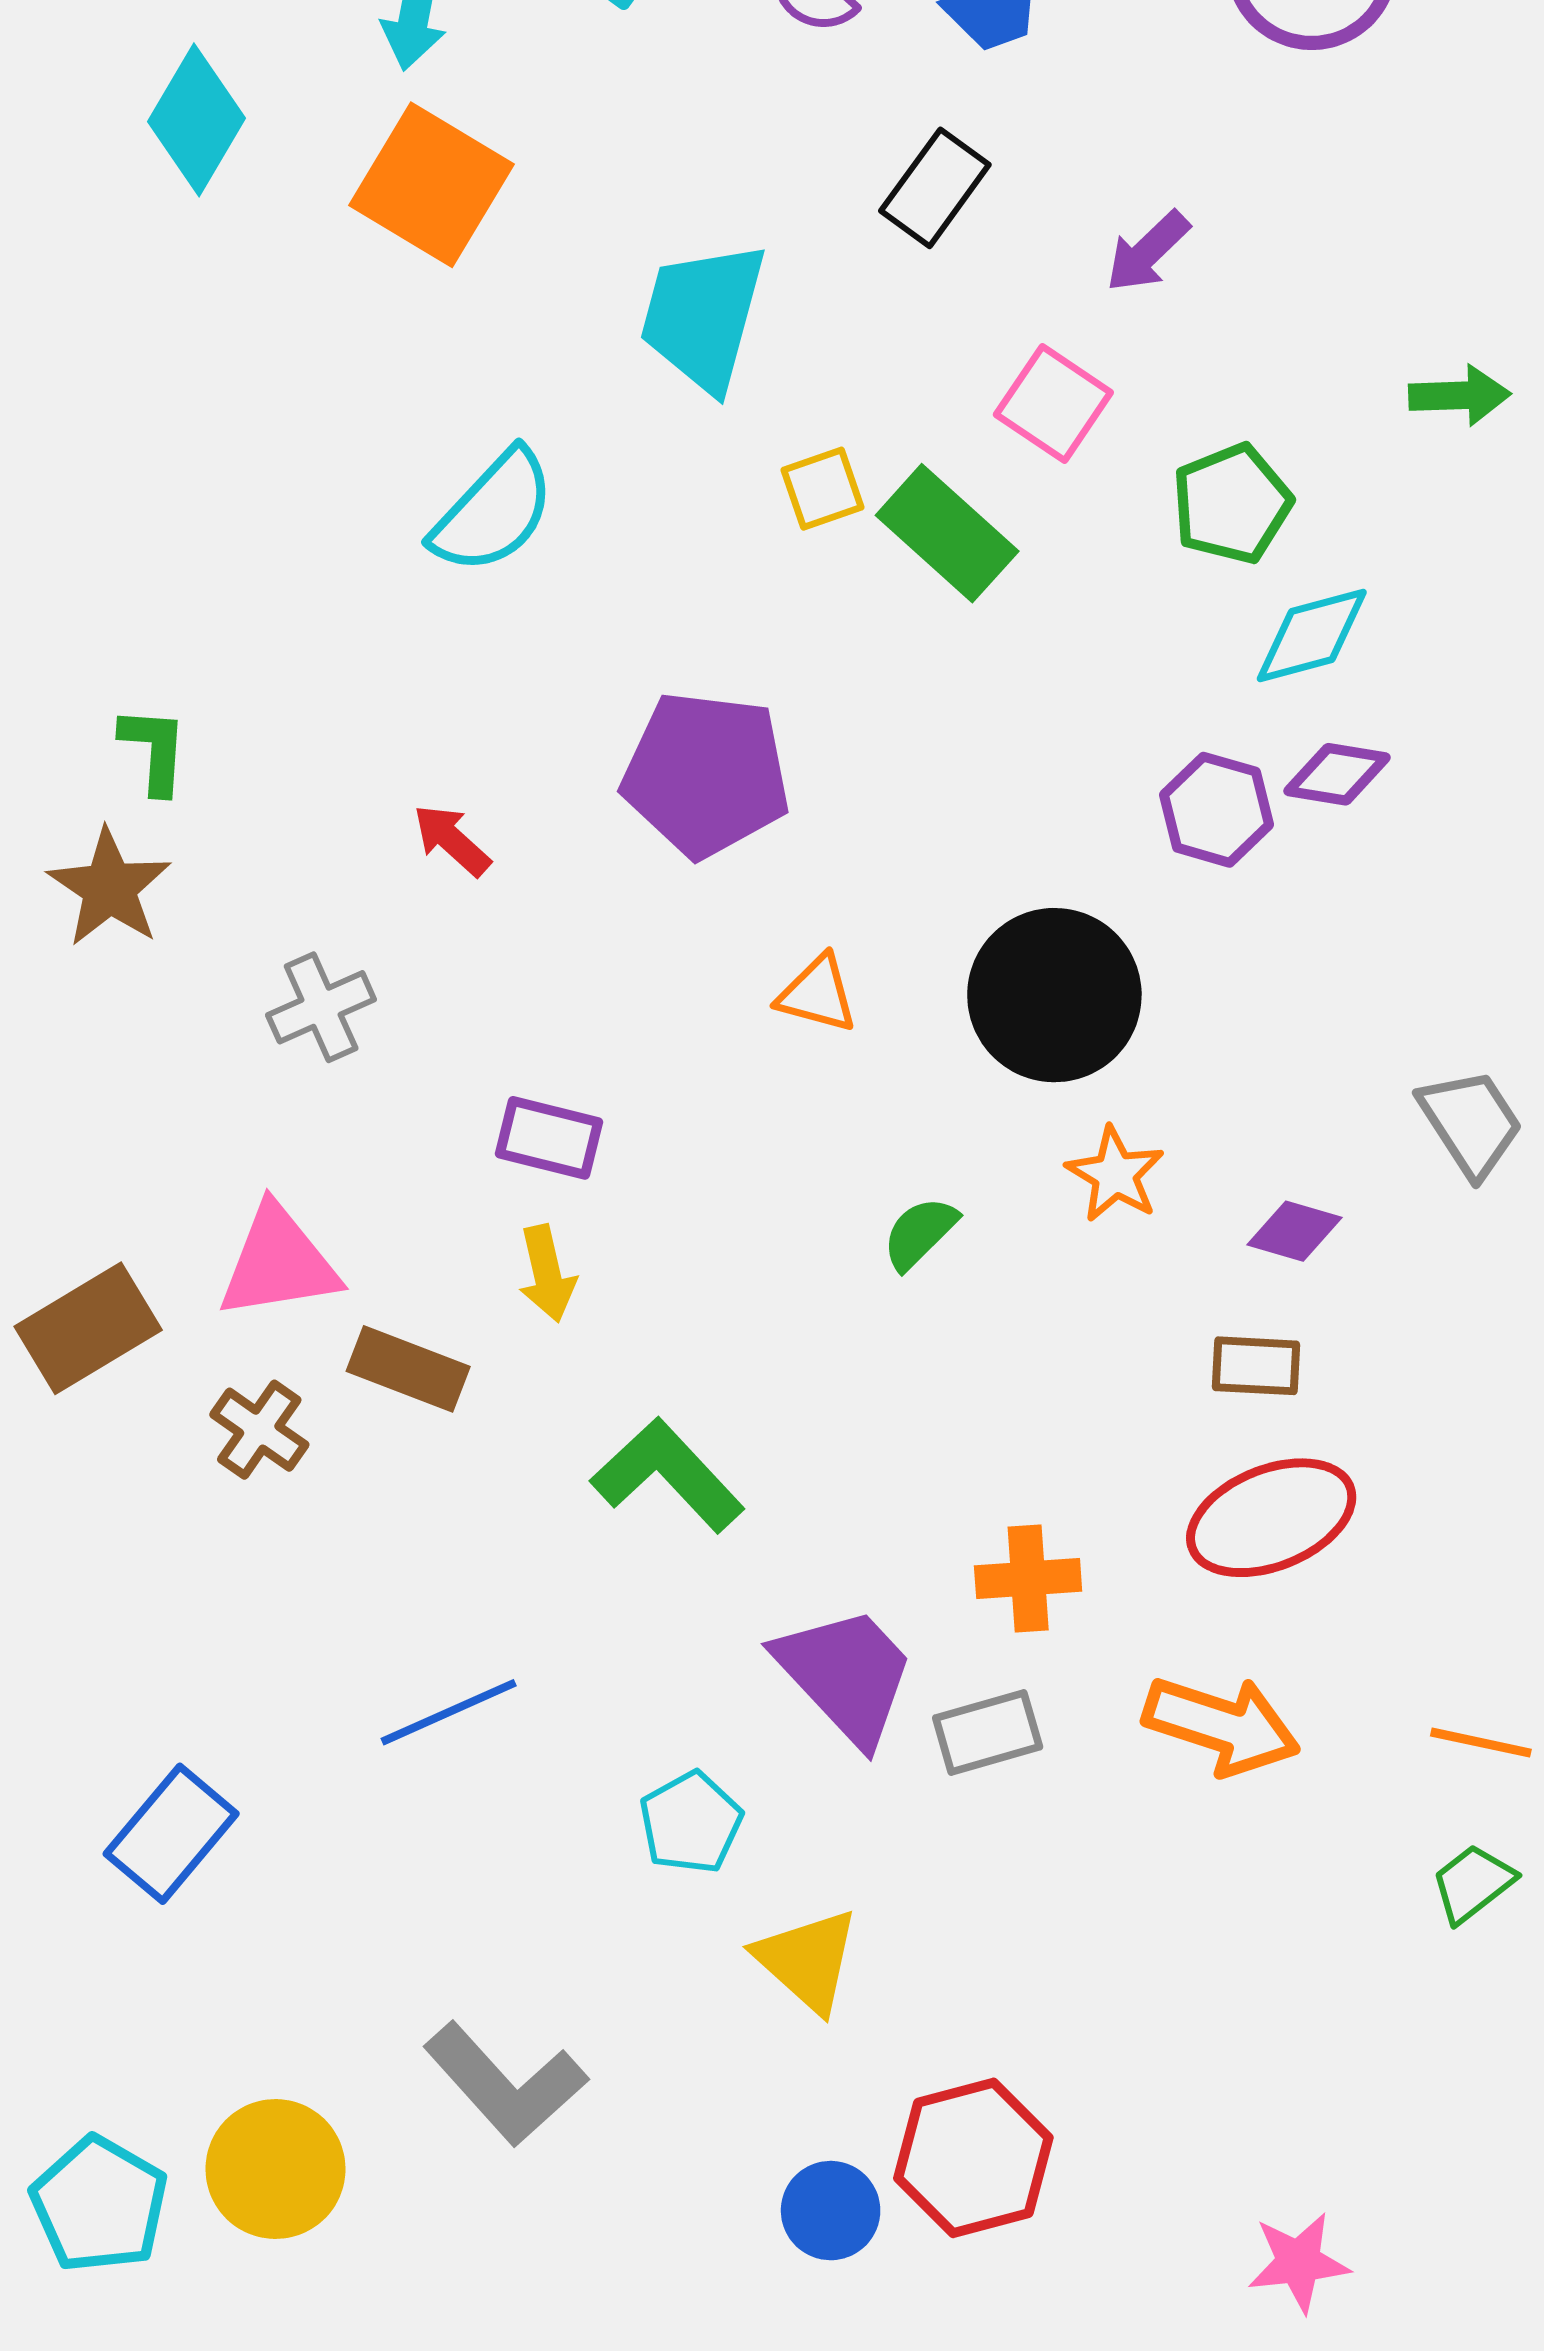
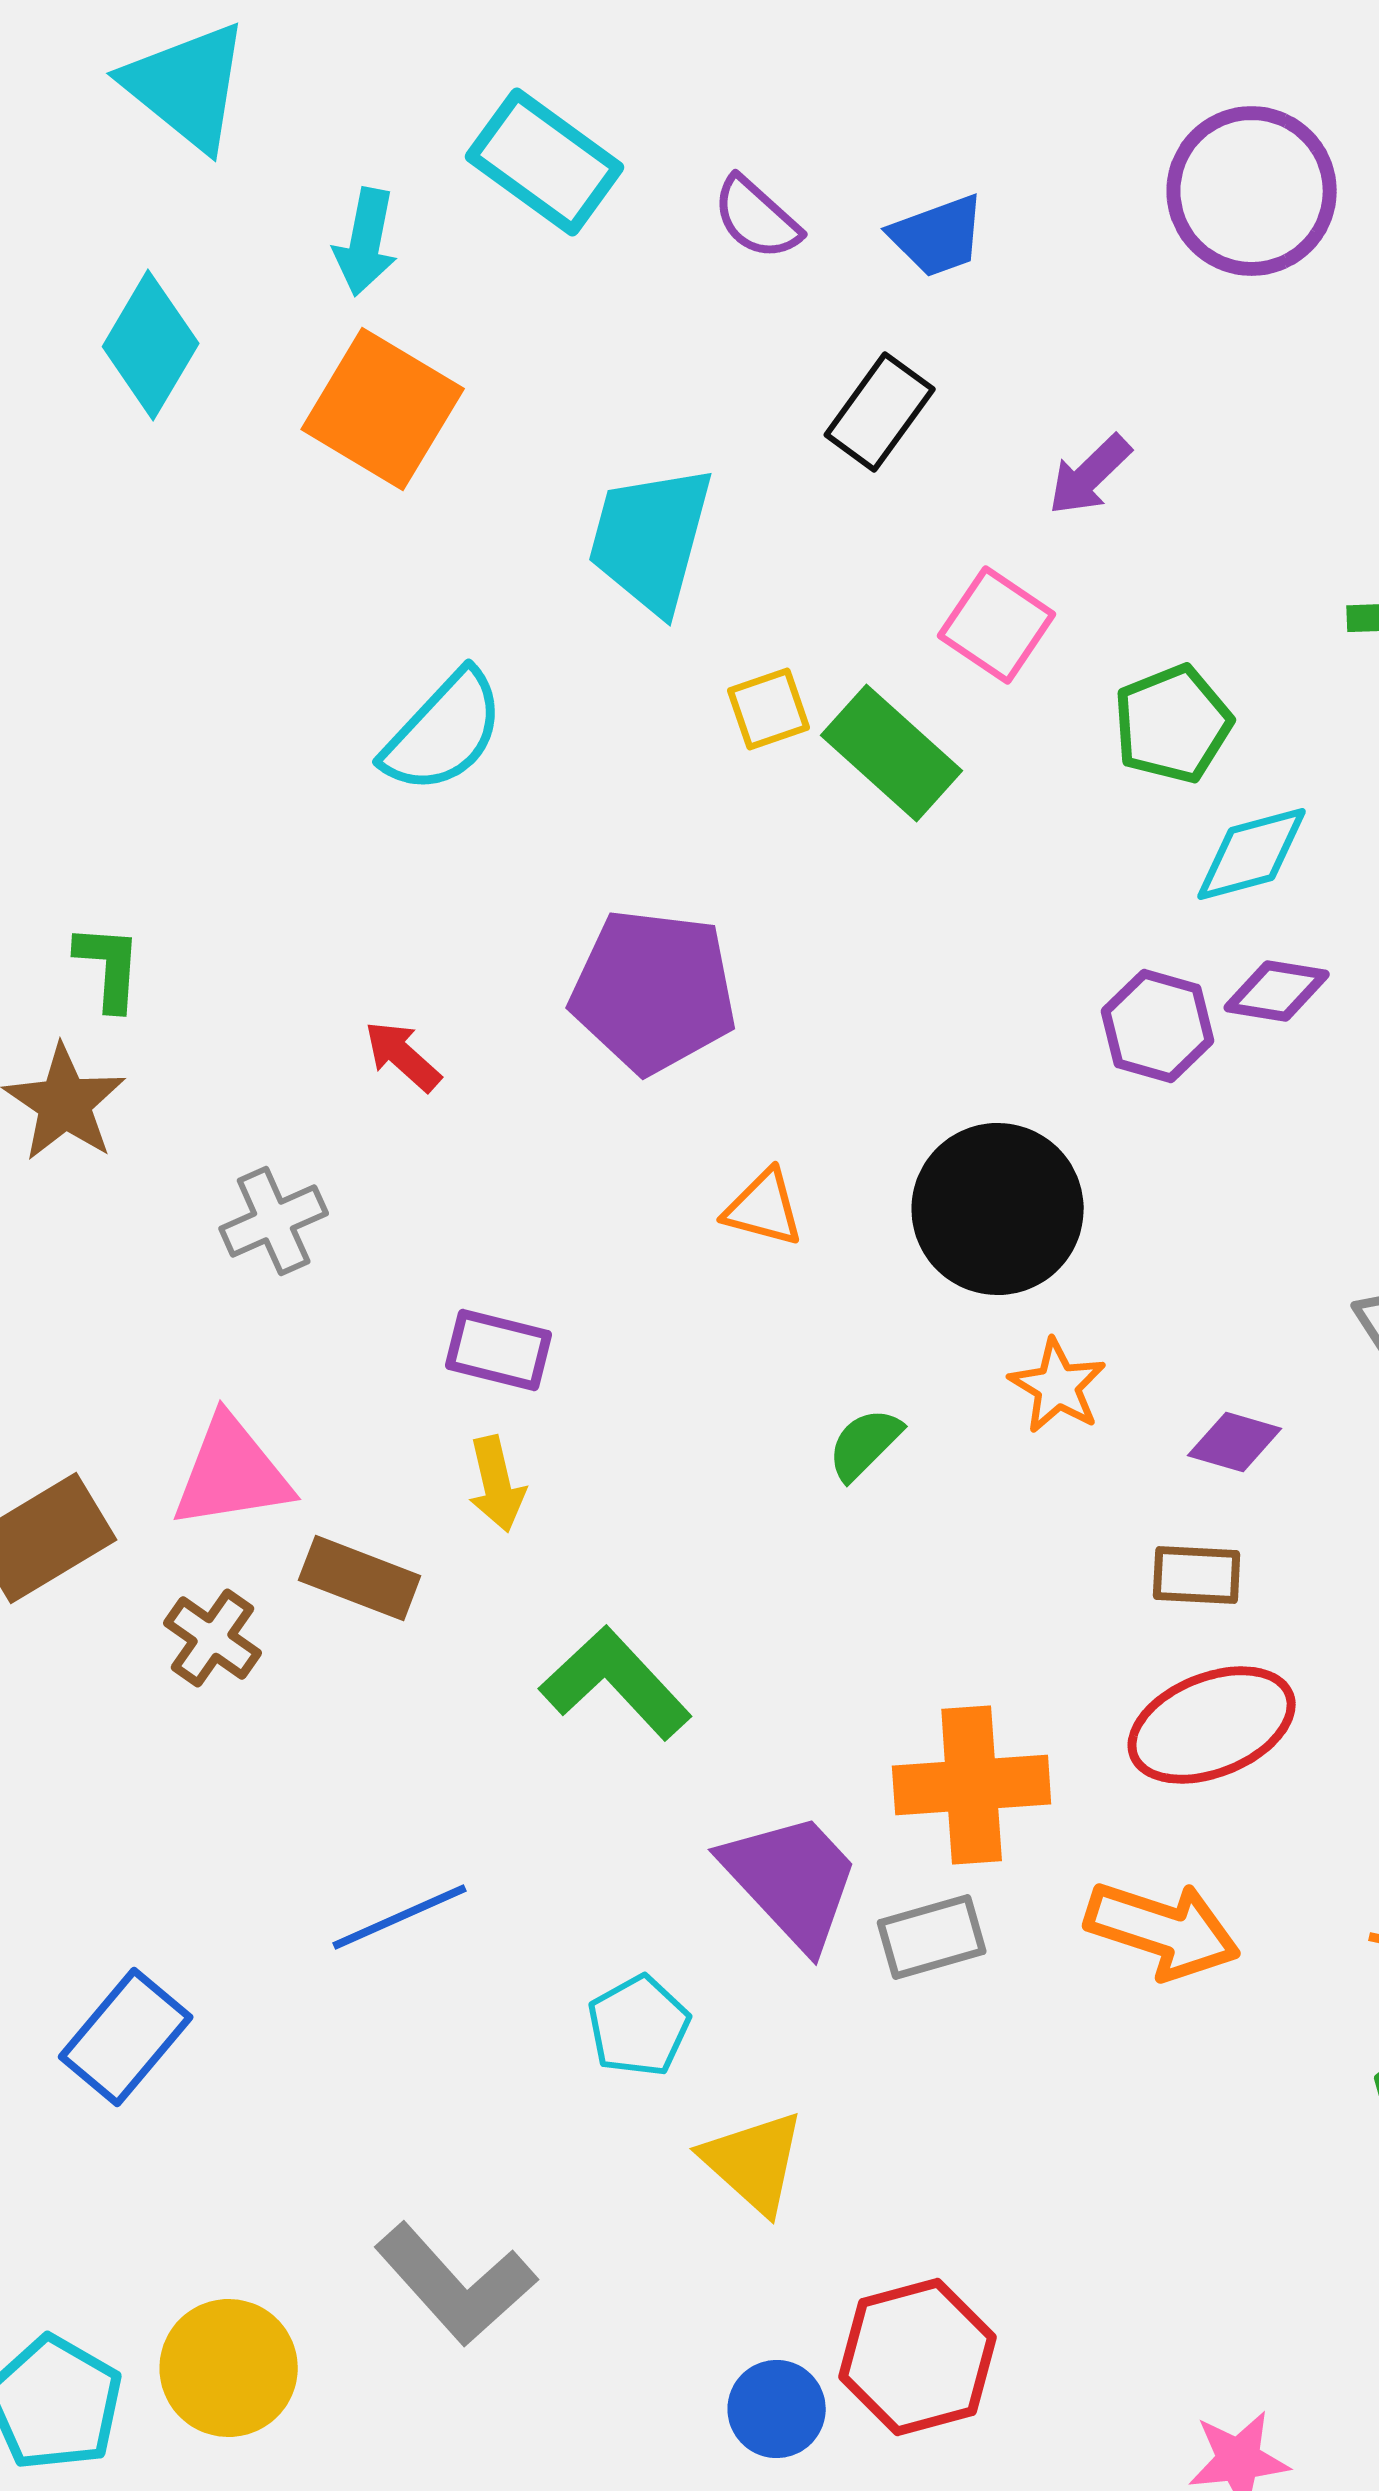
orange cross: (1028, 1579) -> (972, 1785), size x1.5

